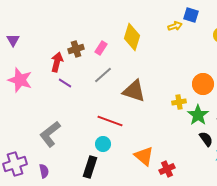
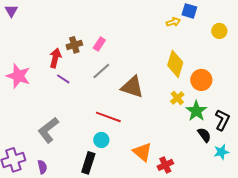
yellow diamond: (132, 37) -> (175, 64), moved
purple triangle: (13, 40) -> (11, 11), moved
yellow cross: (179, 102) -> (177, 98), turned -32

